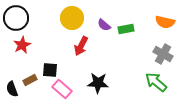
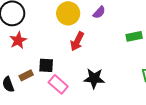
purple semicircle: (104, 25) -> (99, 12), moved, turned -88
green rectangle: (126, 29) -> (134, 36), moved

